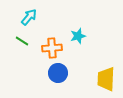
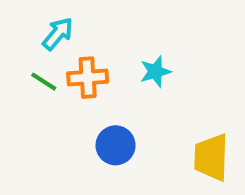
orange cross: (52, 48) -> (88, 78), moved

